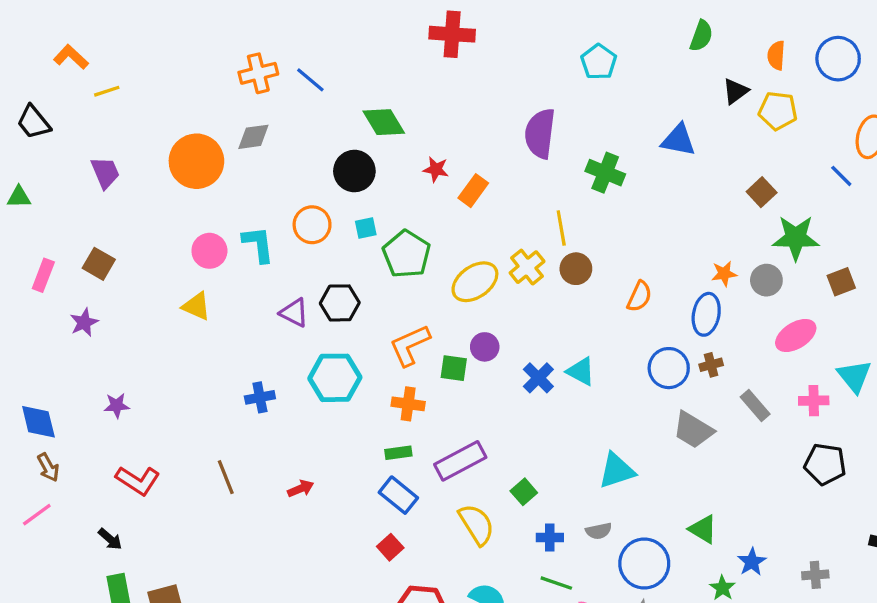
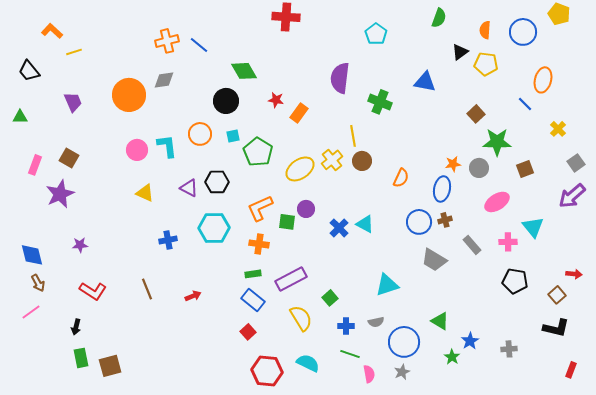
yellow triangle: (196, 306) -> (145, 193), moved
purple star: (84, 322) -> (60, 194), size x1.6
black arrow: (110, 539) -> (76, 327), turned 63

